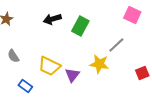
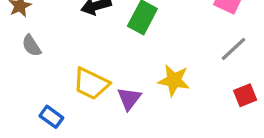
gray line: (116, 45) -> (233, 49), moved
gray semicircle: (13, 56) -> (31, 46), moved

